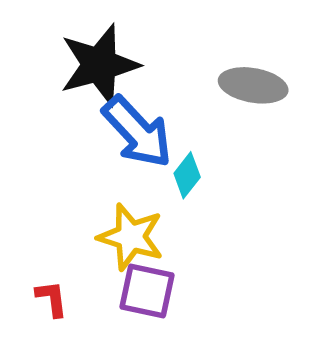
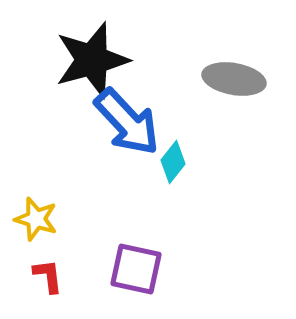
yellow star: (131, 237) -> (36, 219), moved, size x0.7

